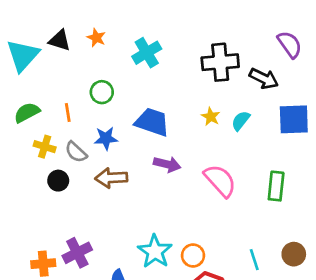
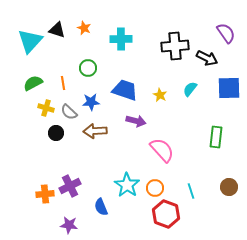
cyan cross: (147, 53) -> (121, 39), turned 30
yellow star: (211, 117) -> (160, 95), moved
pink semicircle: (220, 181) -> (162, 150), moved
cyan line: (254, 260) -> (191, 191), moved

